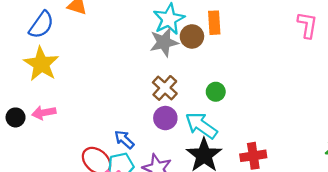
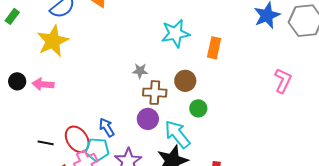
pink L-shape: (307, 25) -> (283, 81), moved
brown circle: (192, 36) -> (185, 81), moved
gray star: (164, 42) -> (140, 71), moved, size x0.6
brown cross: (165, 88) -> (155, 93), turned 35

